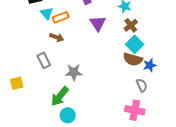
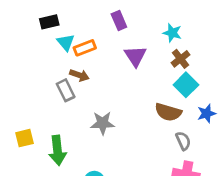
brown semicircle: (133, 59) -> (168, 112), moved
gray rectangle: (44, 60) -> (66, 90), moved
gray semicircle: (142, 85) -> (183, 141), moved
green arrow: (60, 96) -> (57, 150), moved, turned -45

